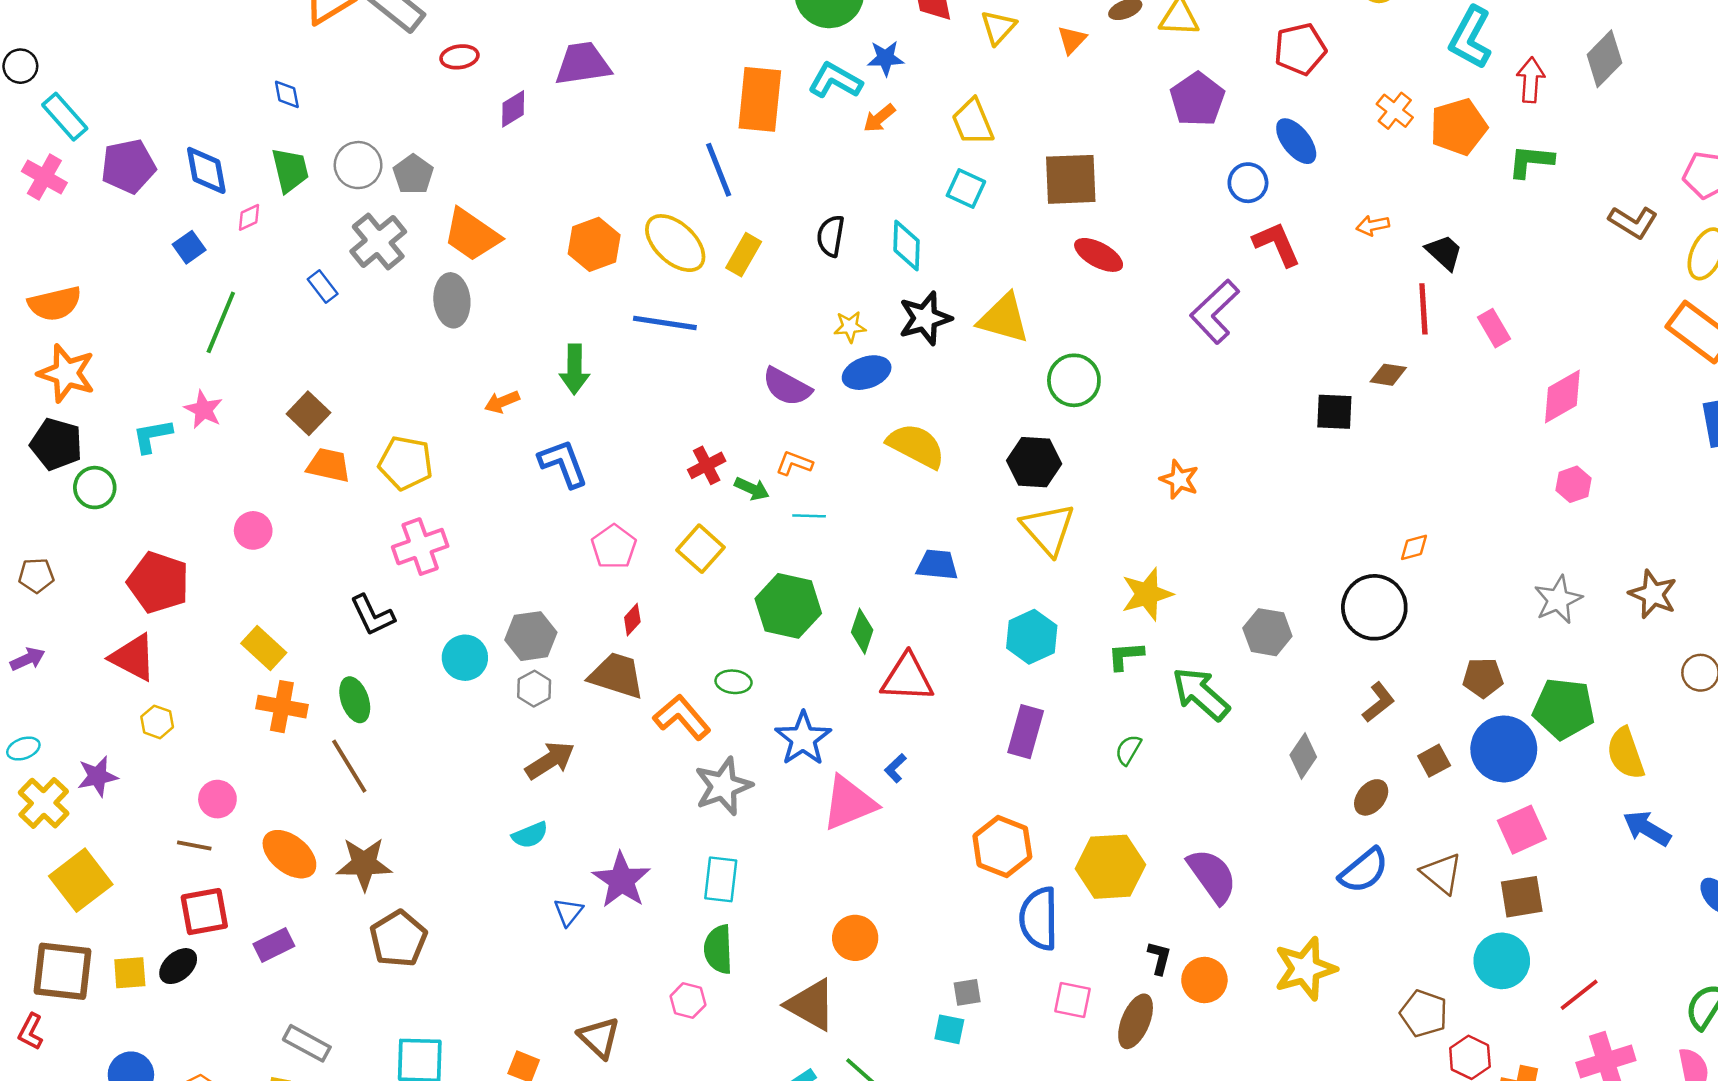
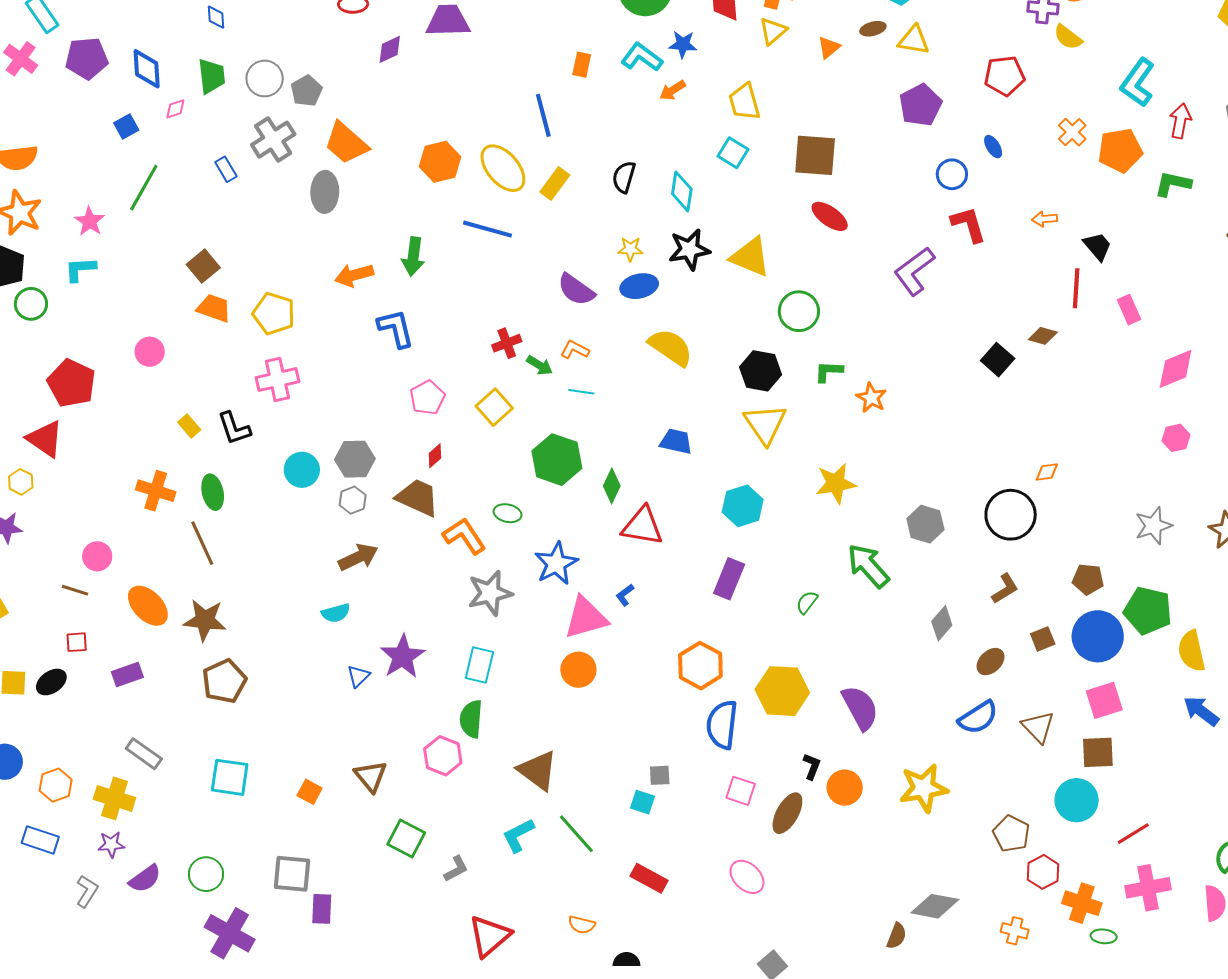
orange rectangle: (760, 99) -> (582, 65), size x0.5
blue ellipse: (1296, 141) -> (993, 147), size x0.6
orange arrow: (502, 402) -> (354, 275), size x1.4
pink star: (203, 410) -> (90, 221), moved
black square: (1334, 412) -> (998, 360), turned 32
yellow rectangle: (264, 648) -> (189, 426), moved, size x0.7
green L-shape: (1126, 656) -> (829, 371), moved
yellow hexagon: (157, 722) -> (21, 482), moved
red square: (204, 912) -> (77, 642), size x0.6
orange circle: (855, 938) -> (578, 670), moved
pink hexagon: (688, 1001) -> (443, 756), size x1.4

